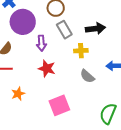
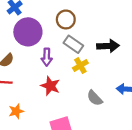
gray rectangle: (64, 30) -> (73, 44), turned -30
yellow cross: (81, 51) -> (80, 66), moved, turned -32

